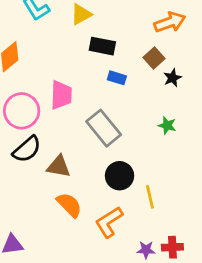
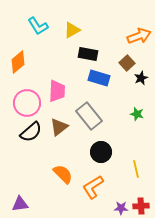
blue rectangle: (117, 78) -> (99, 78), size x1.5
brown triangle: (59, 166) -> (59, 127), moved, turned -48
yellow line: (150, 197) -> (136, 169), moved

